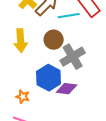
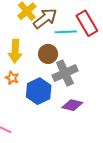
purple diamond: (67, 89) -> (72, 105), moved
orange star: (23, 97) -> (12, 78), moved

